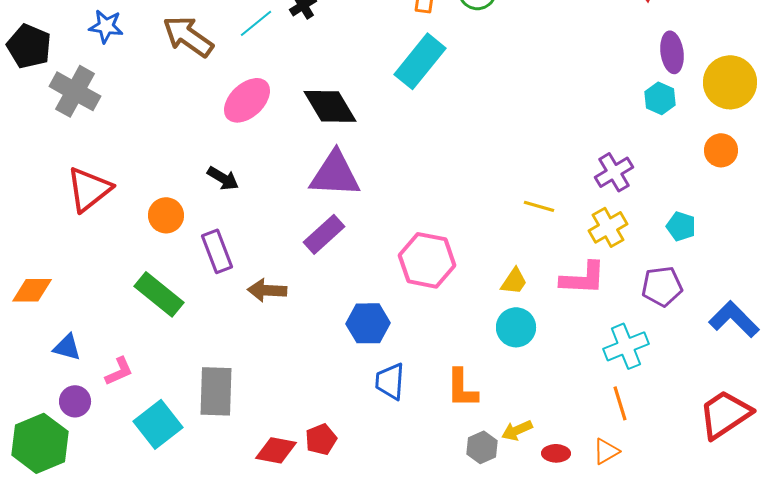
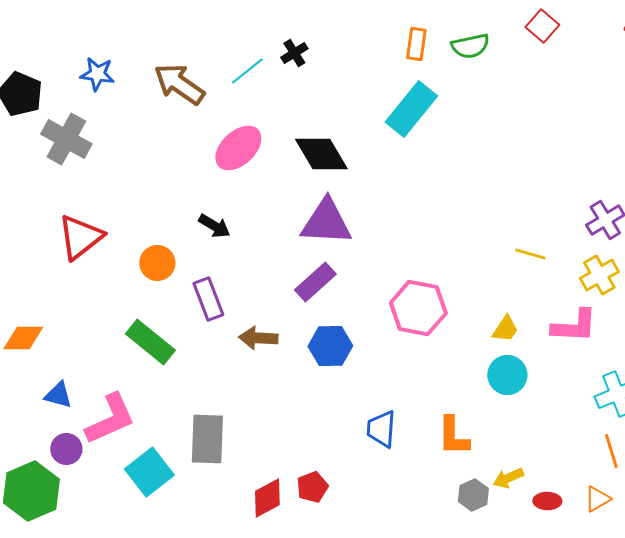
blue hexagon: (368, 323) -> (330, 346), moved
pink L-shape: (119, 371) -> (110, 419), size x1.8
red diamond: (276, 450) -> (267, 498), turned -39

